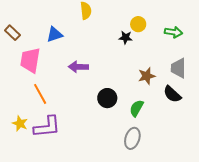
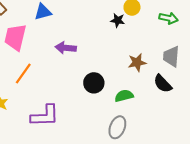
orange line: (40, 94) -> (23, 74), turned 60
green semicircle: (137, 108) -> (124, 96), turned 42
purple L-shape: (47, 127) -> (45, 116), moved

